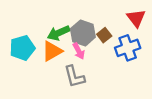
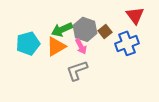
gray L-shape: (74, 77) -> (77, 70), turned 85

